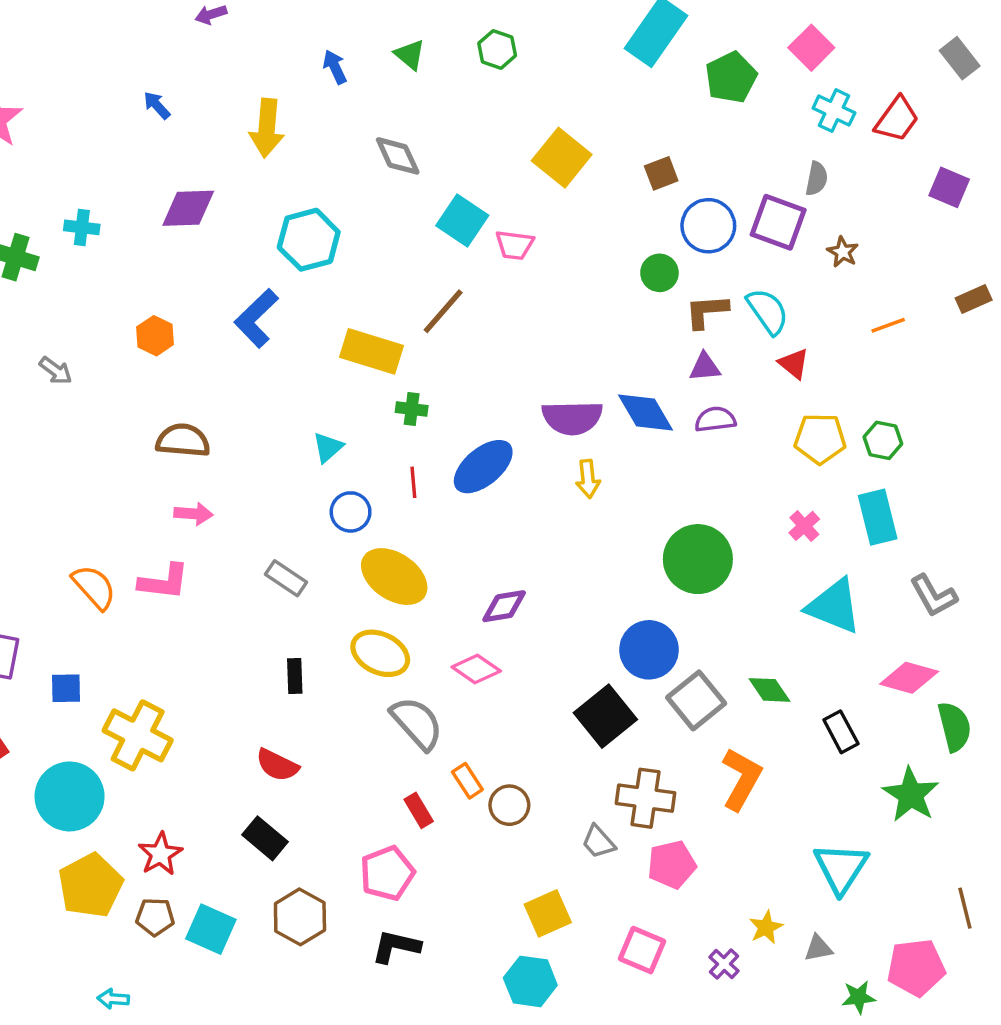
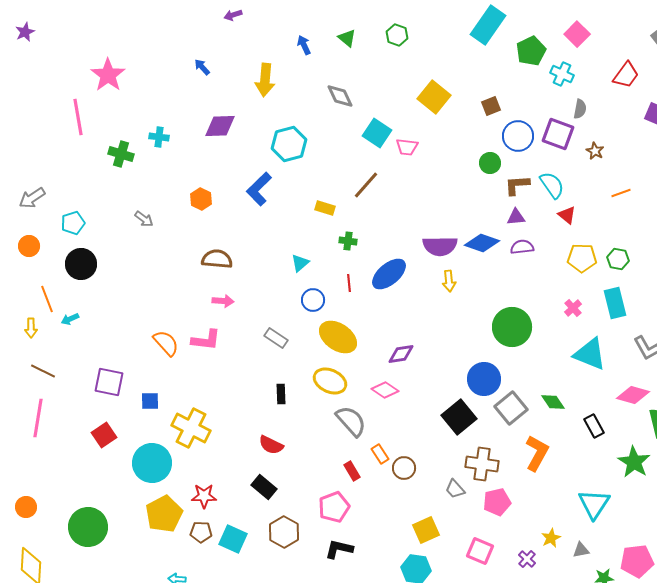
cyan cross: (834, 111) -> (562, 74), moved
yellow rectangle: (371, 351) -> (325, 208), size x0.6
blue diamond: (645, 412) -> (482, 243), turned -40
red star: (160, 854) -> (204, 496), turned 30

